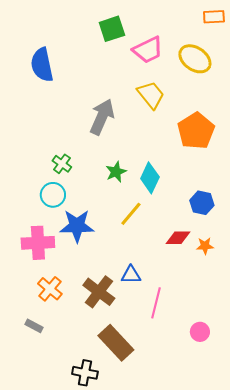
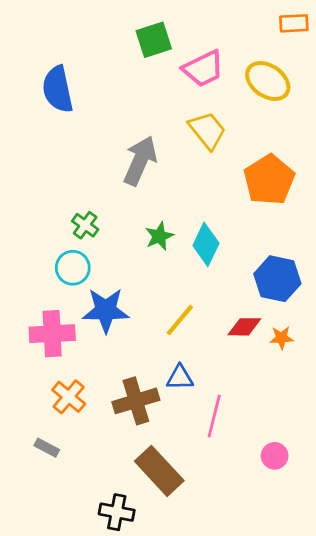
blue hexagon: (202, 203) -> (277, 279), size x1.4
yellow line: (131, 214) -> (180, 320), moved
brown cross: (99, 292) -> (136, 401), turned 36

